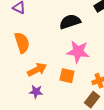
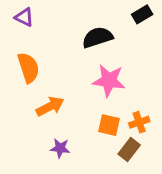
orange square: (67, 76) -> (109, 125), moved
purple star: (36, 92) -> (60, 148), moved

